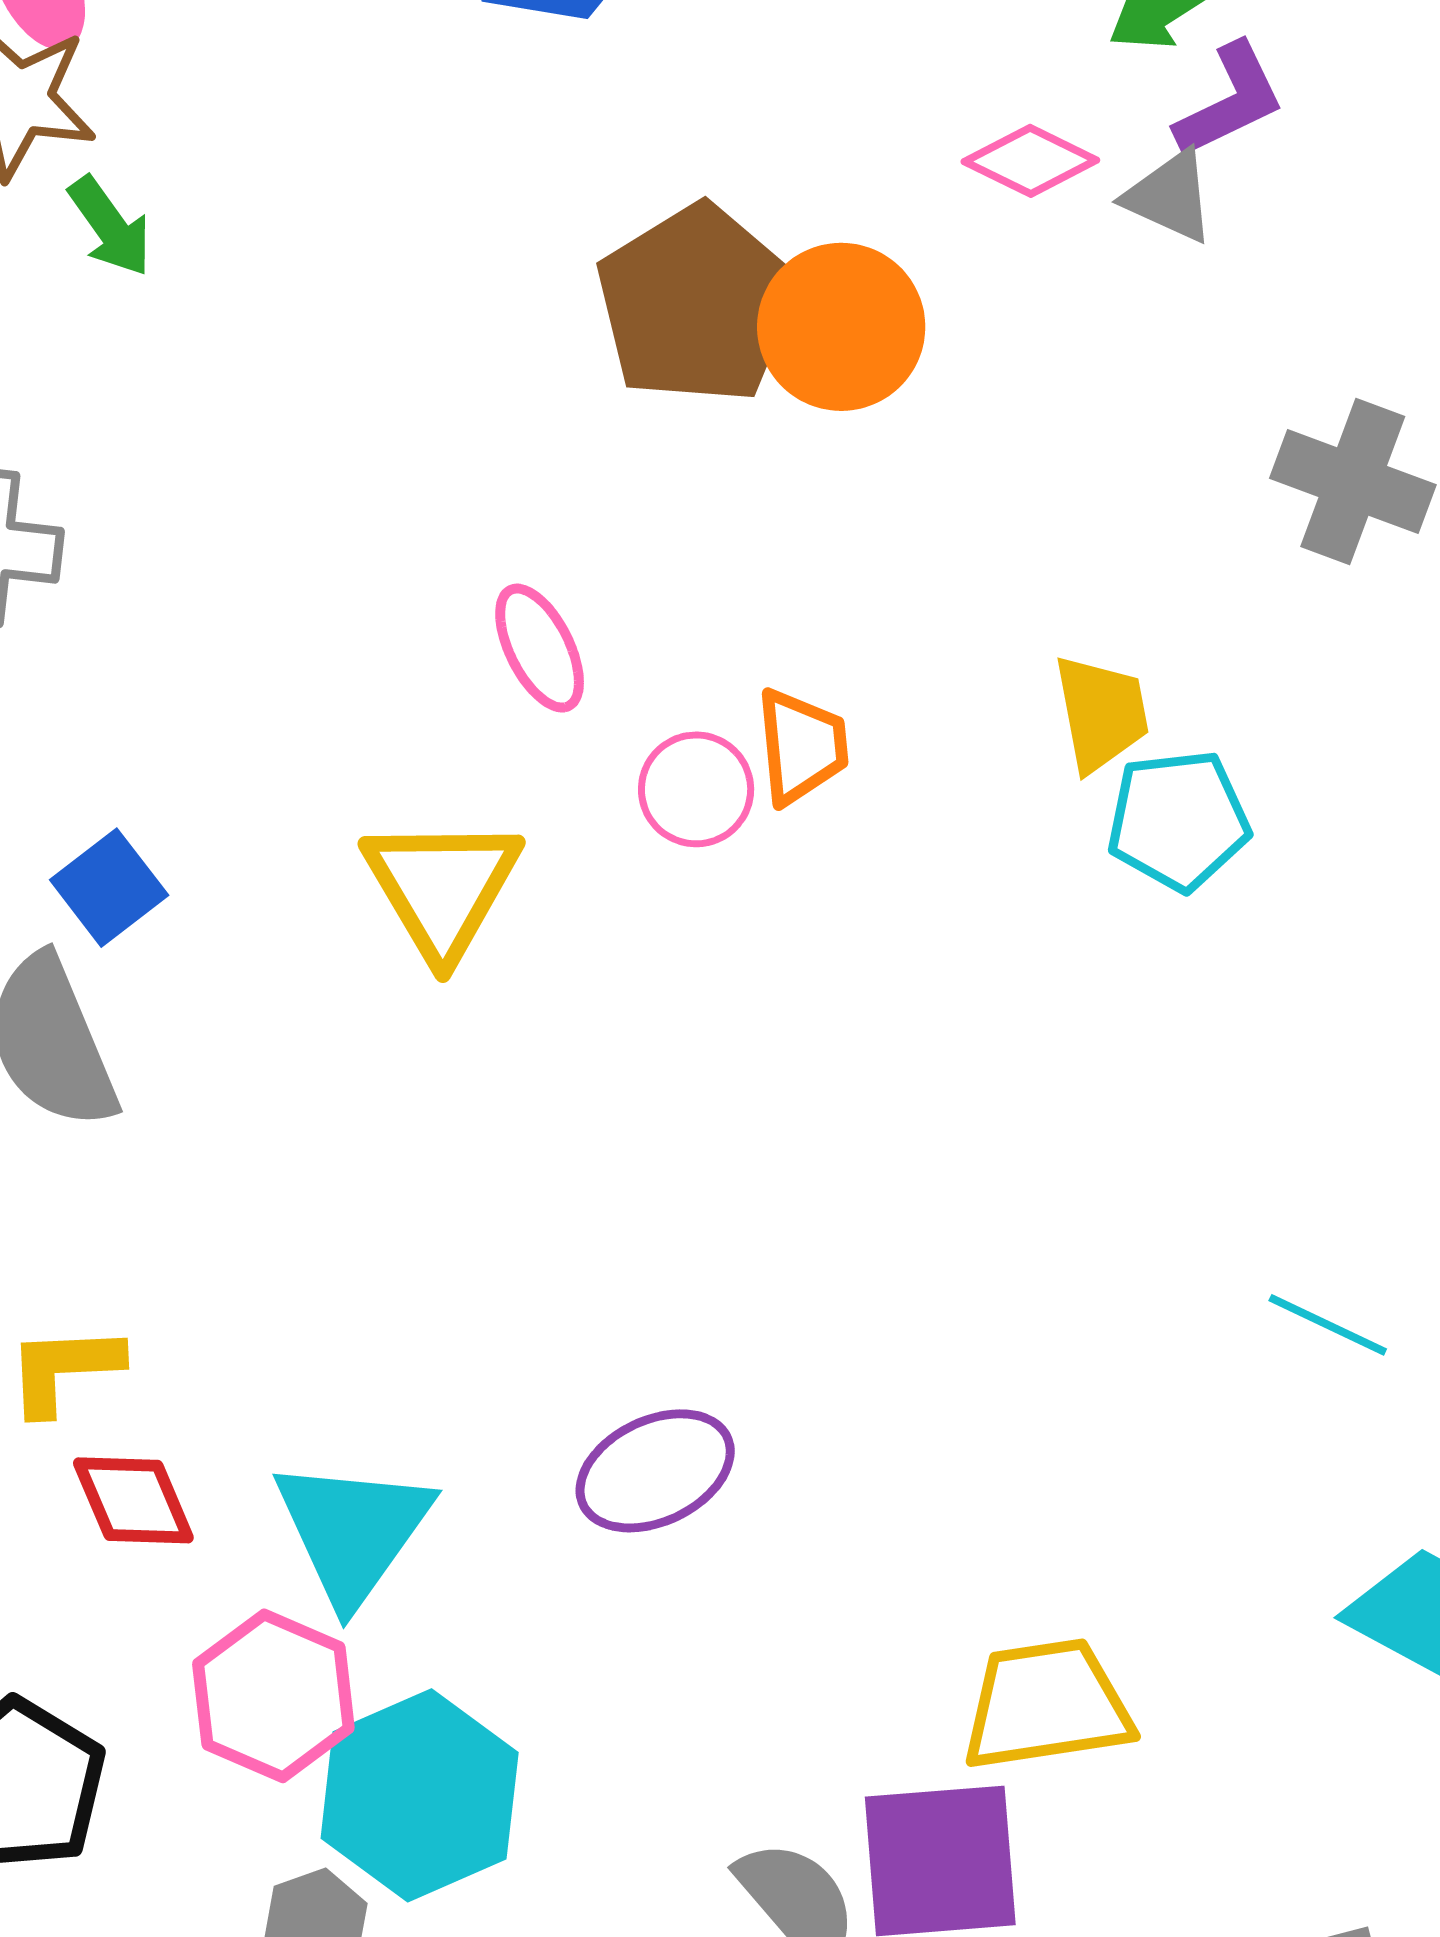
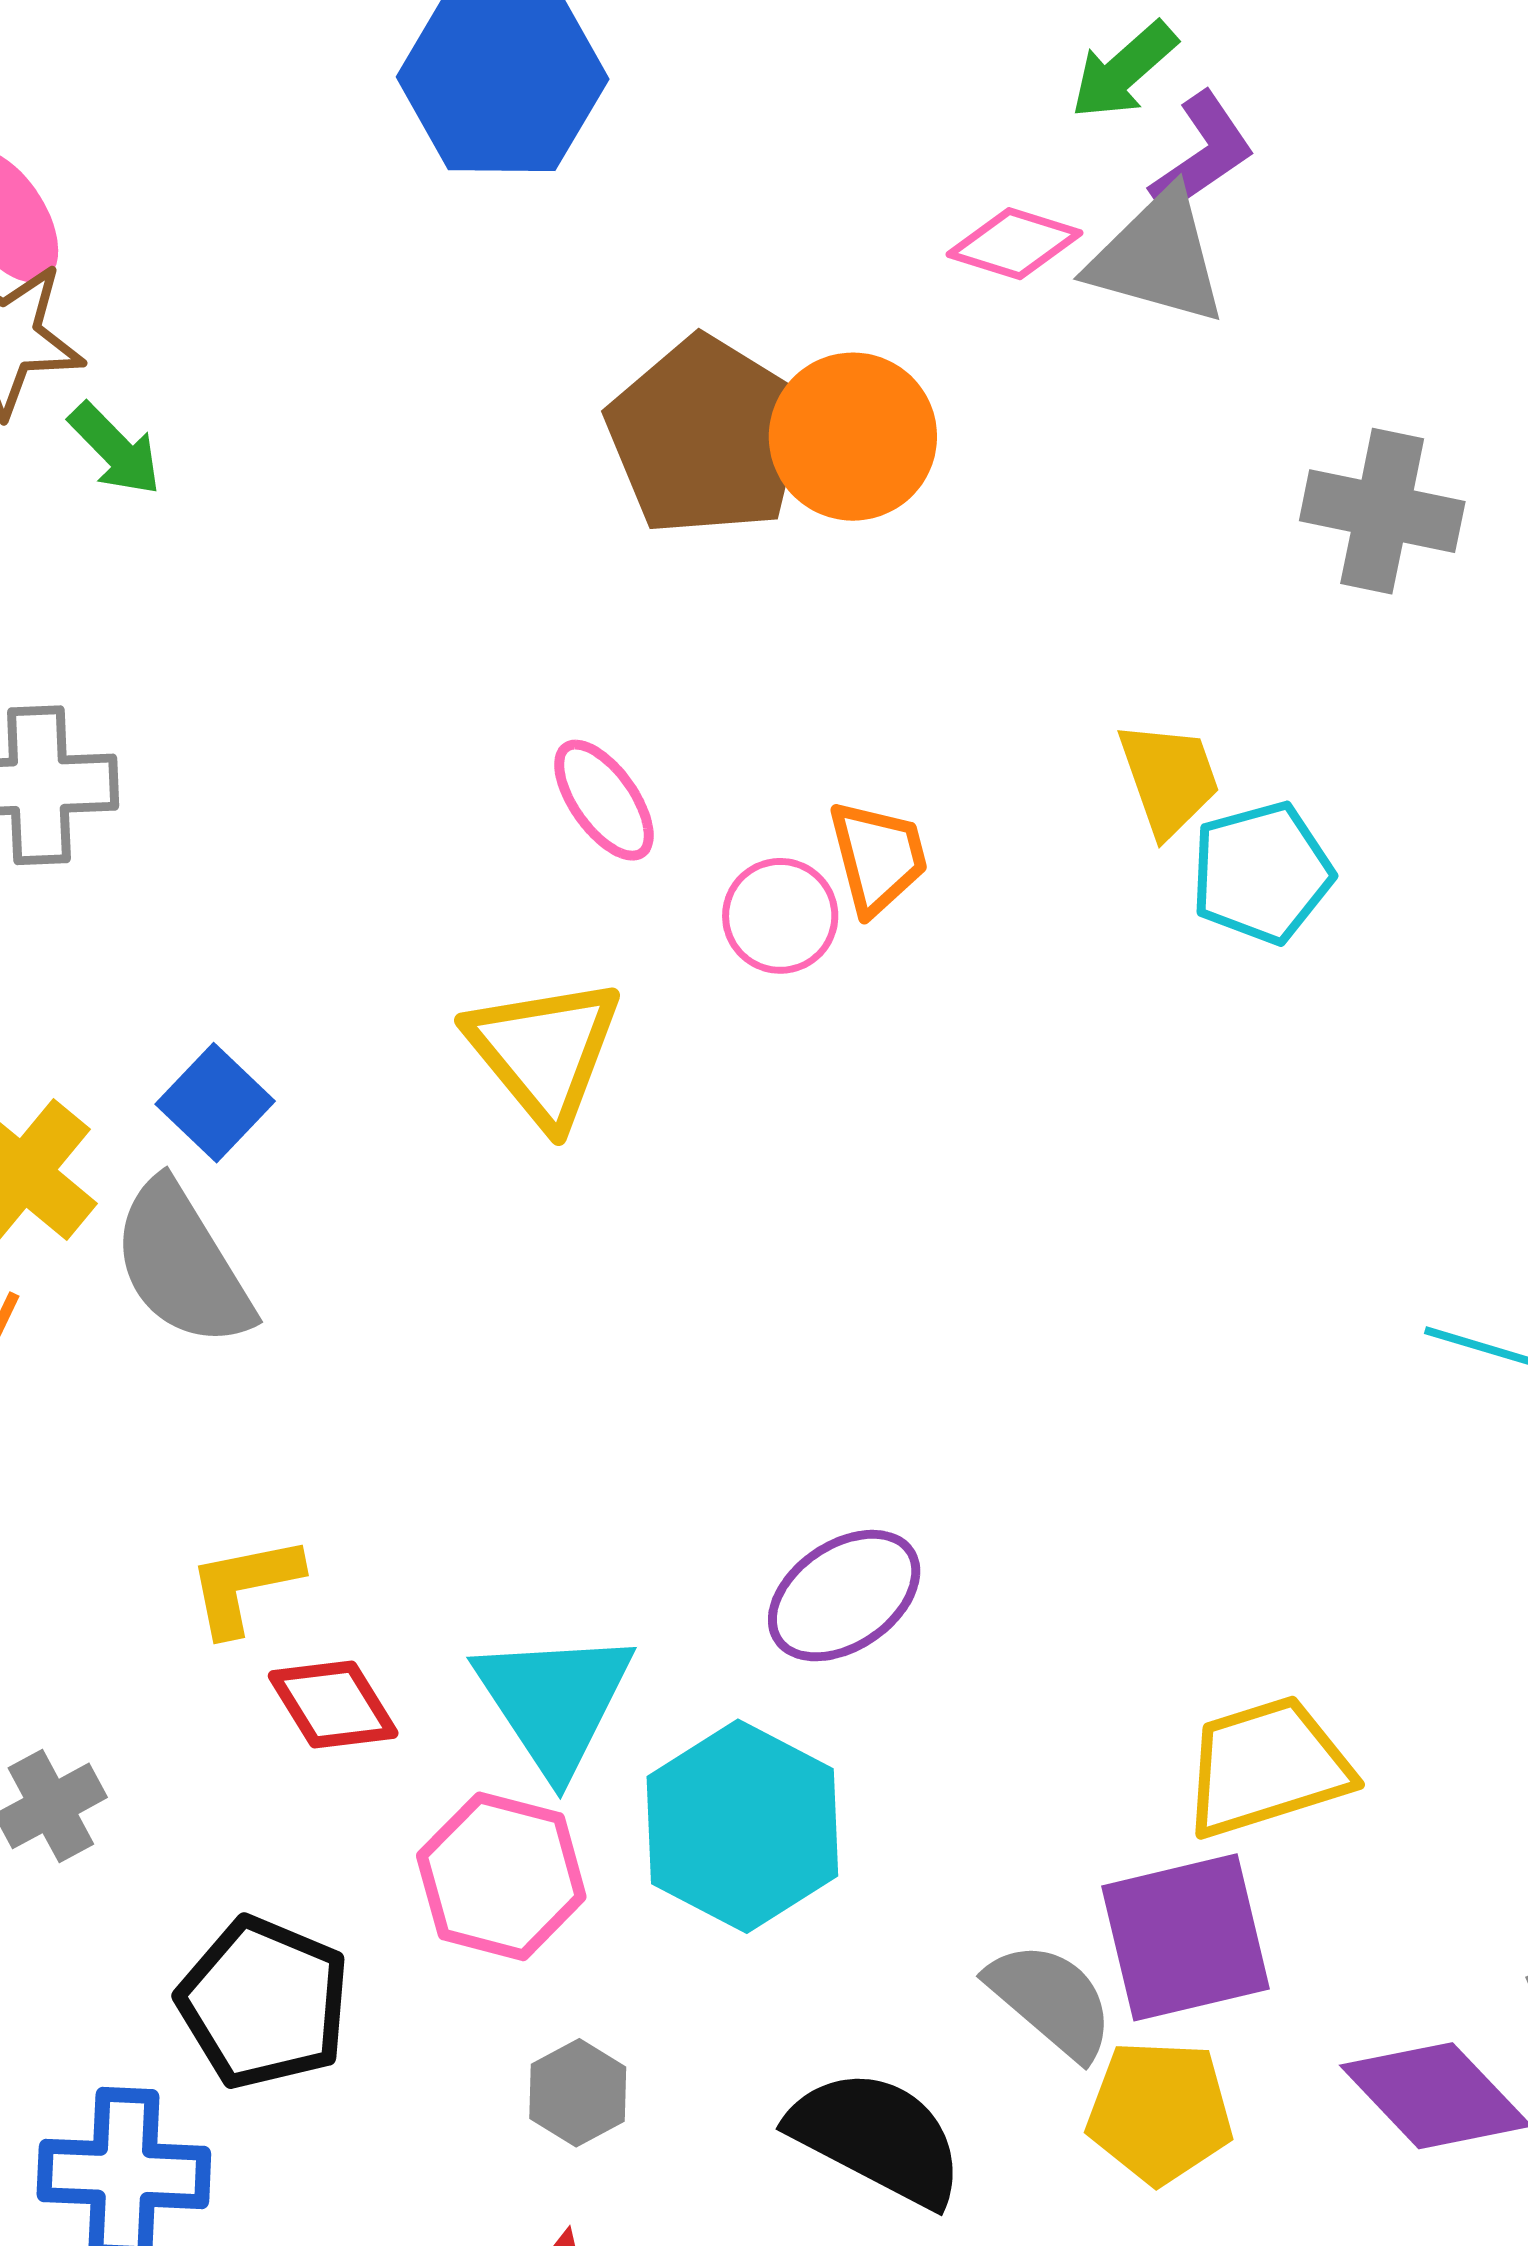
gray triangle: (1170, 196) -> (1158, 257), size x1.5
cyan hexagon: (420, 1795) -> (742, 1826), moved

